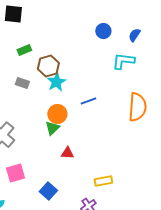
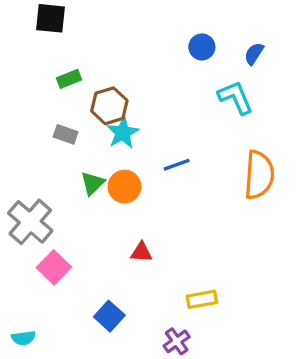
cyan L-shape: (123, 61) -> (236, 97), turned 60
green triangle: (52, 128) -> (93, 183), moved
pink square: (15, 173) -> (54, 267), moved, turned -30

